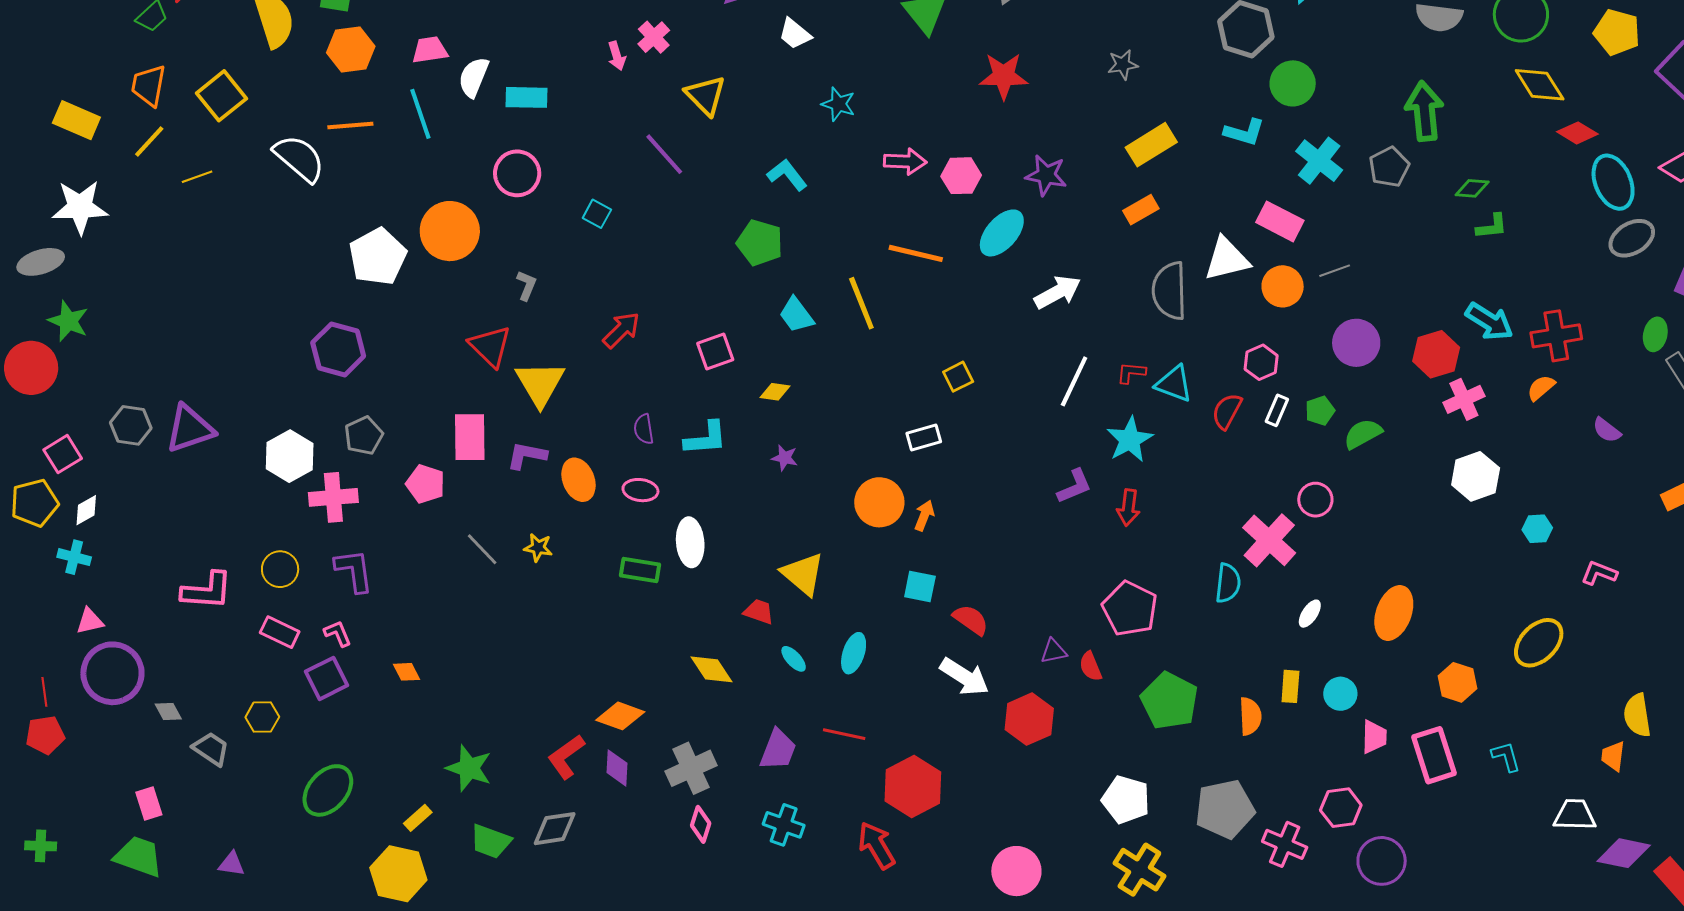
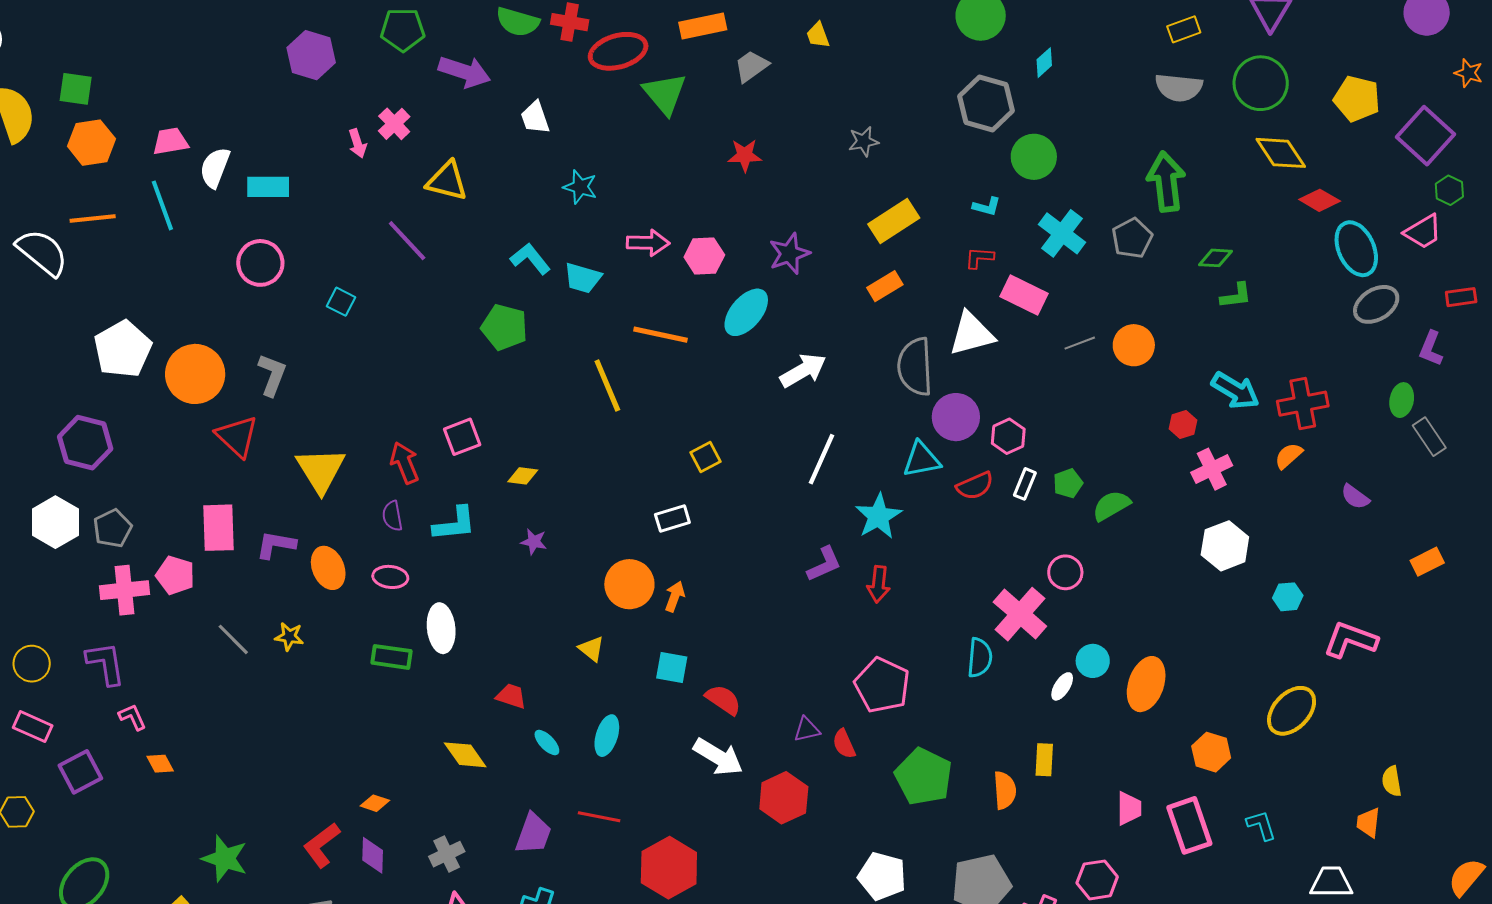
white trapezoid: (795, 34) -> (535, 118), turned 33
red star: (1004, 76) -> (745, 155), size x0.7
yellow triangle: (706, 95) -> (447, 181), turned -30
cyan L-shape: (1244, 132) -> (987, 207), size x0.7
purple star: (1046, 175) -> (789, 254), turned -30
orange circle: (450, 231) -> (195, 374), moved
gray L-shape: (527, 285) -> (272, 375), size x1.4
orange circle: (1283, 286) -> (1134, 345), moved
cyan trapezoid: (796, 315) -> (583, 278), moved, turned -36
red arrow: (621, 330) -> (405, 463), moved, turned -66
purple circle: (1356, 343) -> (956, 417), moved
red hexagon: (1436, 354) -> (1183, 424), size x0.6
red L-shape: (1131, 373) -> (979, 258), moved
yellow triangle: (540, 384) -> (321, 470), moved
cyan triangle: (1174, 384) -> (922, 460), turned -30
red semicircle: (1227, 411) -> (975, 486), turned -141
white hexagon: (290, 456) -> (55, 522), moved
pink cross: (333, 497) -> (124, 590), moved
pink L-shape: (1599, 573) -> (1350, 640), size x1.5
yellow triangle: (803, 574) -> (591, 649), moved, size x0.6
pink L-shape: (338, 633) -> (132, 717), moved
cyan circle: (1340, 694) -> (1093, 661), moved
yellow semicircle: (1637, 715) -> (1392, 781), size x0.7
orange diamond: (620, 716) -> (375, 803), size x0.6
gray cross: (691, 768) -> (447, 854), size x0.7

